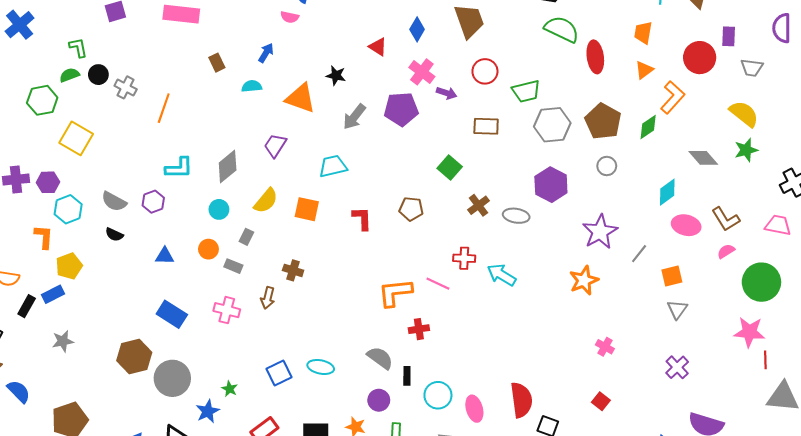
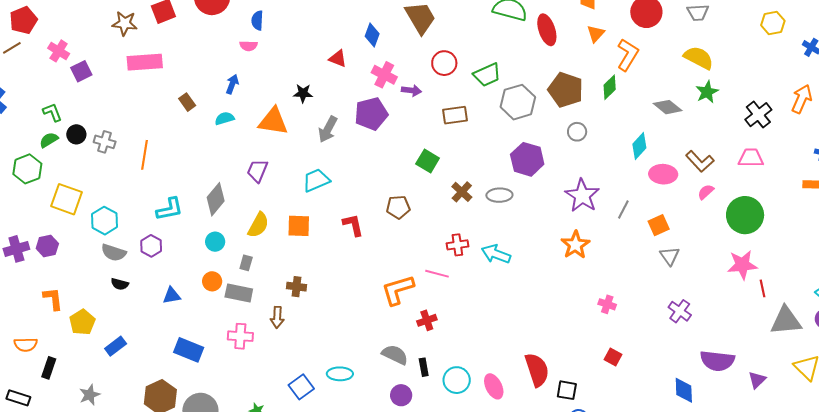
cyan hexagon: (68, 209) -> (105, 221), moved
gray rectangle: (233, 266) -> (239, 293), size x1.5
blue rectangle: (53, 294) -> (116, 346), moved

